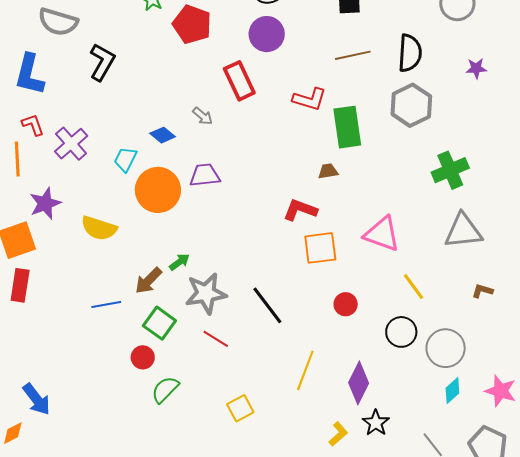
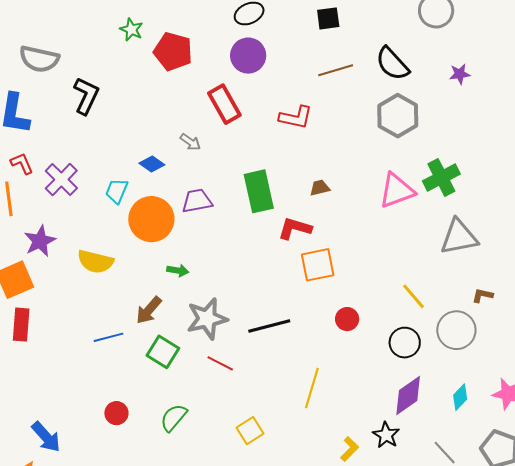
black semicircle: (410, 53) -> (392, 64), turned 138
green rectangle: (347, 127) -> (259, 191), moved
pink triangle: (382, 234) -> (397, 191), moved, turned -36
green arrow: (179, 262) -> (178, 270), moved, turned 50
black line: (267, 305) -> (269, 326), turned -63
gray circle: (446, 348) -> (456, 330), moved
red circle: (143, 357) -> (116, 413), moved
purple diamond: (359, 383) -> (408, 395), moved, turned 33

